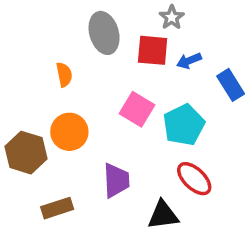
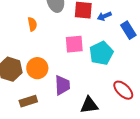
pink square: (137, 109) -> (74, 44), turned -36
orange circle: (69, 132) -> (37, 68), moved
red ellipse: (194, 179) -> (123, 90), moved

